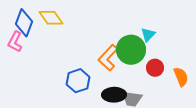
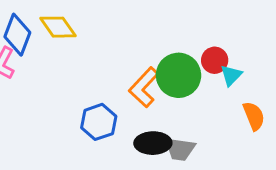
cyan triangle: (148, 35) -> (231, 75), moved
red circle: (155, 68) -> (215, 60), moved

